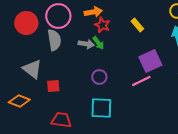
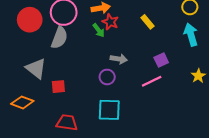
gray semicircle: (54, 40) -> (59, 38), turned 30
green arrow: (98, 43) -> (99, 30), moved
gray arrow: (86, 44) -> (119, 59), moved
purple square: (150, 61) -> (161, 60), size x0.6

